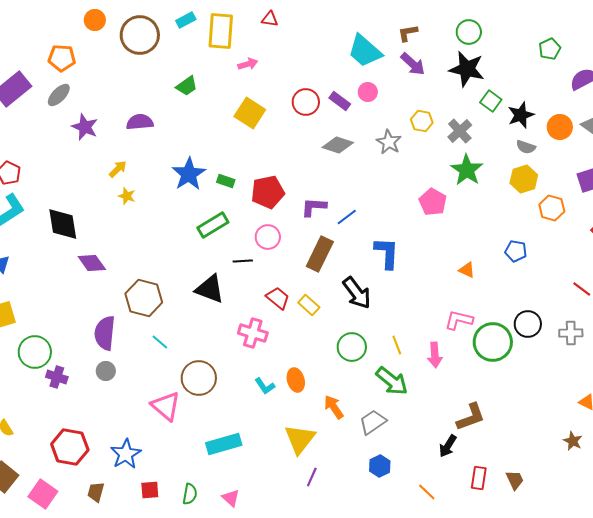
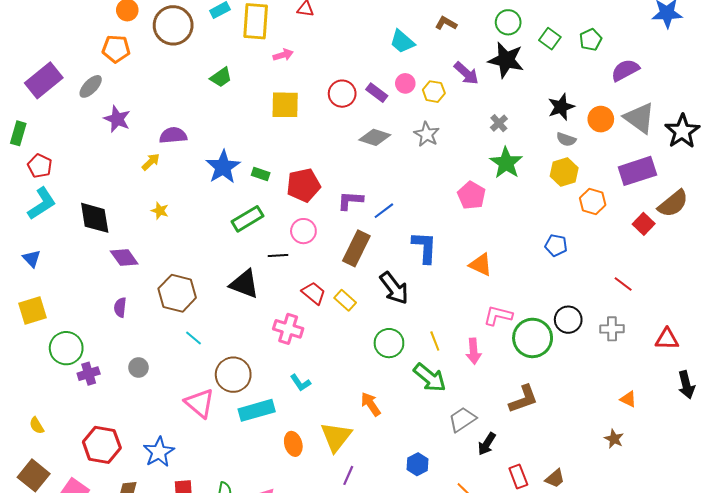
brown L-shape: (408, 33) -> (446, 23), turned 40
cyan trapezoid: (365, 51) -> (402, 42), size x0.7
orange pentagon: (62, 58) -> (116, 49), moved
purple arrow: (413, 64) -> (466, 73), moved
green square: (491, 101) -> (550, 39), moved
yellow square: (250, 113) -> (285, 105), turned -32
yellow hexagon: (422, 121) -> (434, 92), moved
purple semicircle: (140, 122) -> (173, 135), moved
gray cross: (460, 131) -> (499, 123), size x0.7
yellow star: (127, 196) -> (160, 211), moved
orange triangle: (467, 270) -> (481, 265), moved, size x1.4
purple semicircle: (105, 333) -> (120, 307), moved, size x0.6
purple cross: (57, 377) -> (89, 374), turned -35
orange ellipse: (296, 380) -> (293, 444), moved
brown L-shape: (471, 417) -> (523, 399), moved
gray trapezoid: (373, 422) -> (462, 419), moved
cyan rectangle: (224, 444) -> (257, 410), moved
red rectangle: (479, 478) -> (518, 476), turned -30
brown trapezoid: (515, 480) -> (555, 478), turned 75

